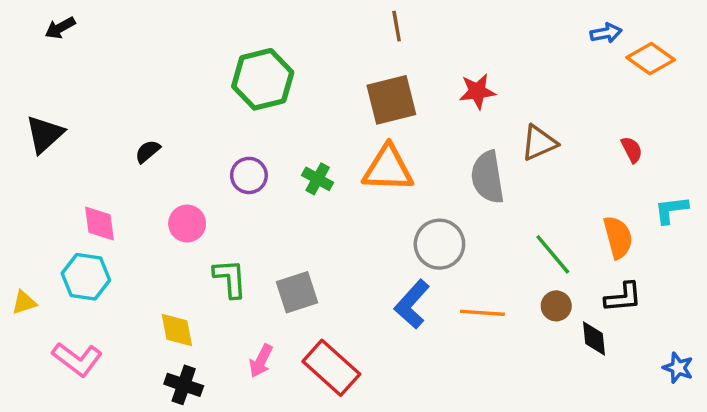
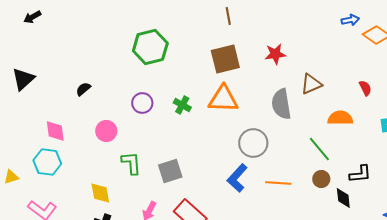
orange semicircle: (618, 237) -> (340, 118), moved, turned -75

